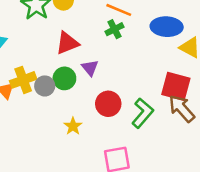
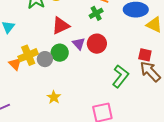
red square: (176, 86) -> (145, 55), size x0.6
red circle: (108, 104) -> (97, 44), moved
yellow star: (73, 126) -> (54, 97), moved

